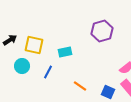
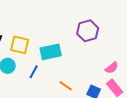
cyan rectangle: (65, 52) -> (51, 52), size x1.5

